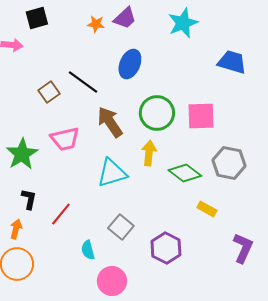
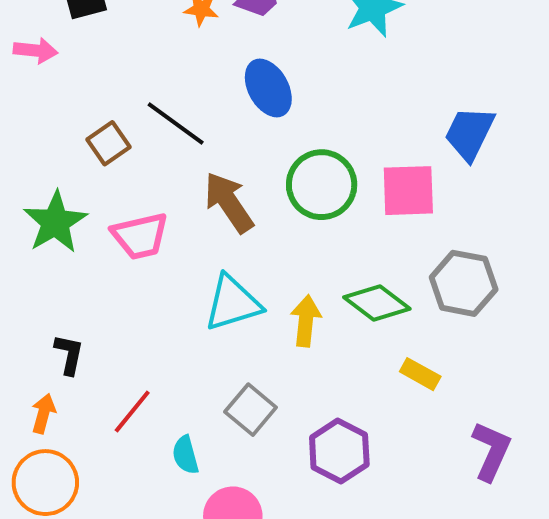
blue trapezoid: (232, 62) -> (470, 133), moved, turned -80
blue ellipse: (130, 64) -> (268, 88), turned -52
yellow arrow: (149, 153) -> (306, 321), moved
green star: (22, 154) -> (55, 222), moved
red line: (61, 214) -> (132, 412), moved

